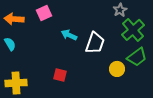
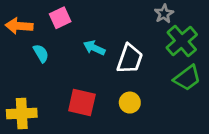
cyan semicircle: (10, 44) -> (41, 53), moved
yellow circle: (117, 69) -> (130, 103), moved
red square: (60, 75) -> (82, 103), size x1.5

